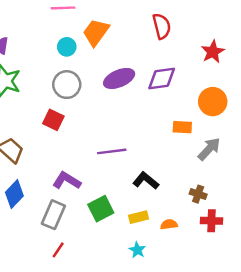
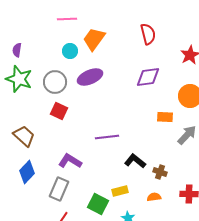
purple ellipse: (119, 78) -> (90, 77), moved
gray circle: (67, 85) -> (55, 82), moved
brown cross: (198, 194) -> (160, 172), moved
green square: (101, 209) -> (98, 204), moved, turned -35
yellow rectangle: (139, 217) -> (120, 191), moved

